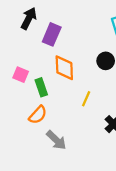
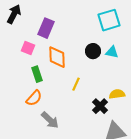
black arrow: (29, 18) -> (14, 14), moved
pink square: (21, 75) -> (28, 48), moved

